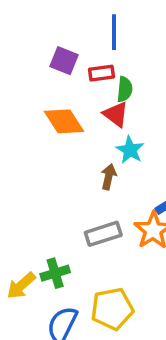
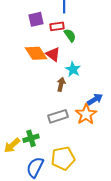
purple square: (64, 61) -> (36, 19), turned -35
green semicircle: (125, 89) -> (70, 35), turned -40
red triangle: (116, 114) -> (53, 54), moved

